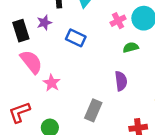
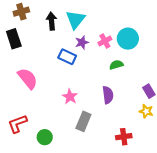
purple star: (44, 23) -> (82, 42), moved
black rectangle: (21, 31) -> (14, 39), moved
pink star: (52, 83) -> (70, 97), moved

